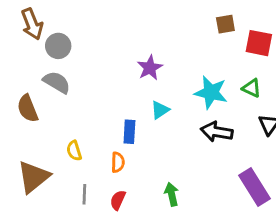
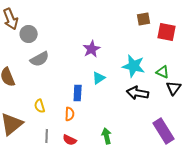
gray semicircle: (57, 82) -> (40, 59), moved, turned 120
green triangle: (252, 88) -> (163, 72), moved
red semicircle: (118, 200) -> (70, 140), turned -88

